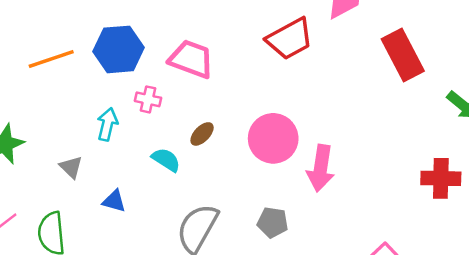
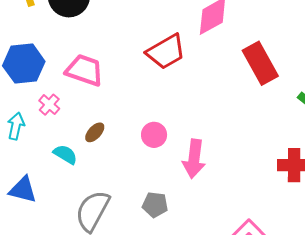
pink cross: (148, 99) -> (49, 105), turned 30
pink circle: (273, 138) -> (154, 135), size x0.6
blue triangle: (114, 201) -> (23, 190), size x1.4

